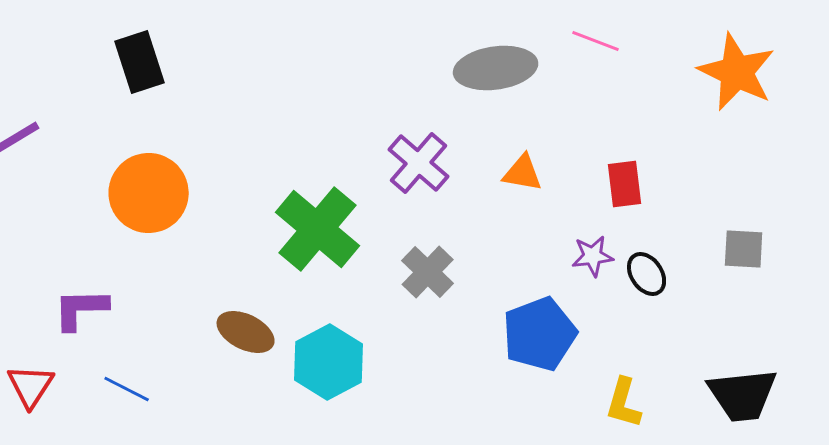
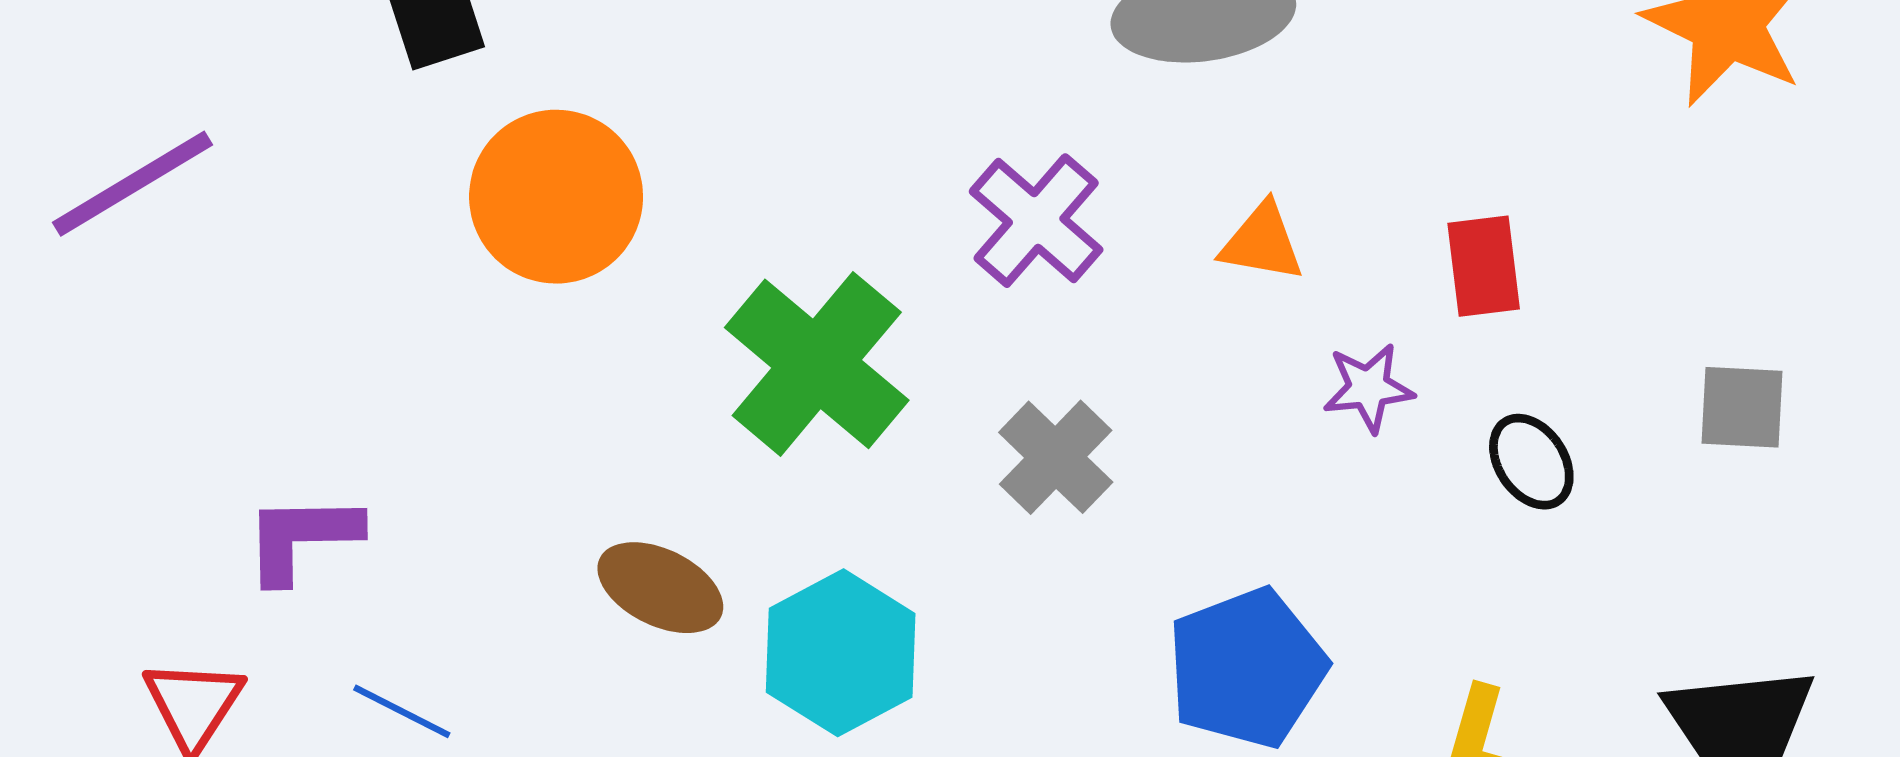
orange circle: (149, 193) -> (556, 197), moved
purple star: (593, 256) -> (1368, 388), moved
blue pentagon: (540, 334) -> (1247, 668), moved

